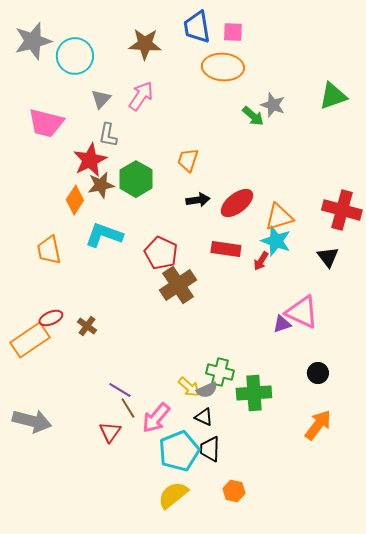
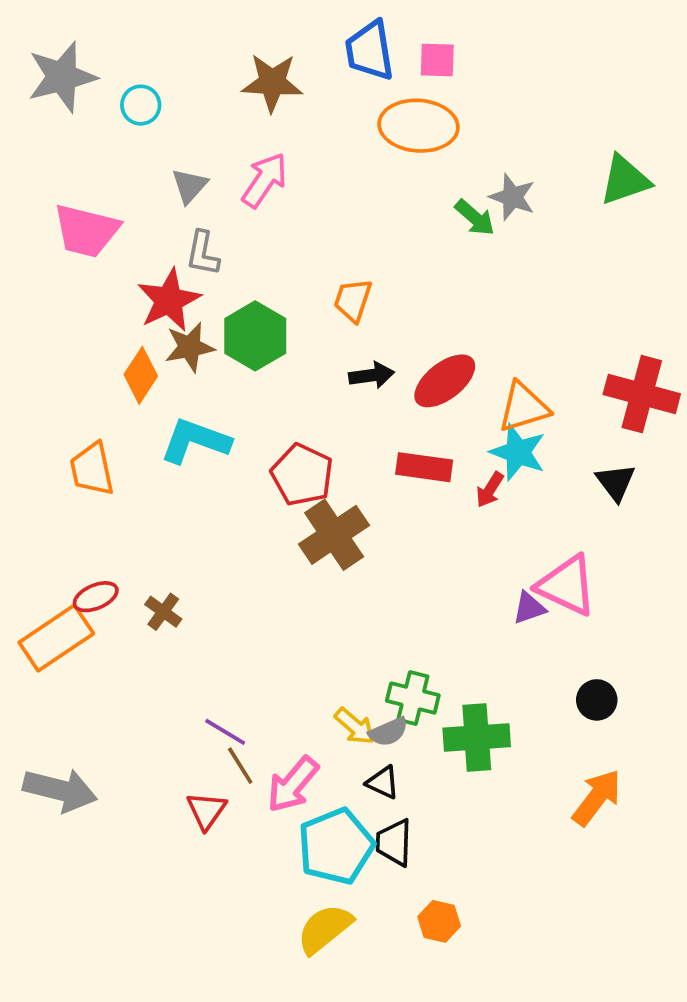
cyan circle: (75, 56) -> (141, 105), size x0.6

